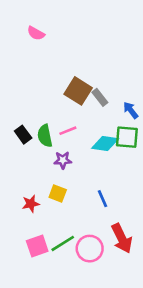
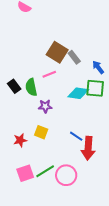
pink line: (68, 131) -> (49, 74), moved
blue line: (102, 199) -> (76, 136), turned -32
red arrow: (122, 238) -> (88, 148), moved, turned 30

